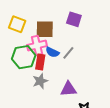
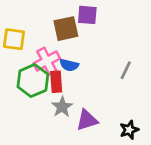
brown square: (45, 29) -> (66, 29), moved
gray line: (68, 53) -> (126, 70), moved
purple triangle: (69, 89) -> (87, 120), moved

